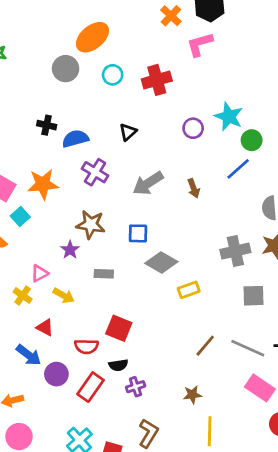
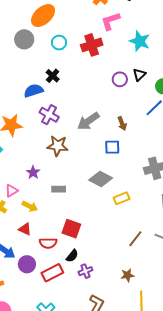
pink L-shape: (200, 44) -> (110, 21), moved
cyan star: (229, 116) -> (140, 41), moved
black cross: (47, 125) -> (53, 76), moved, turned 32
black triangle: (128, 132) -> (139, 75), moved
brown star: (91, 225) -> (58, 146), moved
blue square: (138, 233) -> (112, 147), moved
red triangle: (45, 327) -> (25, 229), moved
black semicircle: (118, 365) -> (72, 256), turned -40
red rectangle: (90, 387) -> (52, 273), turned 30

